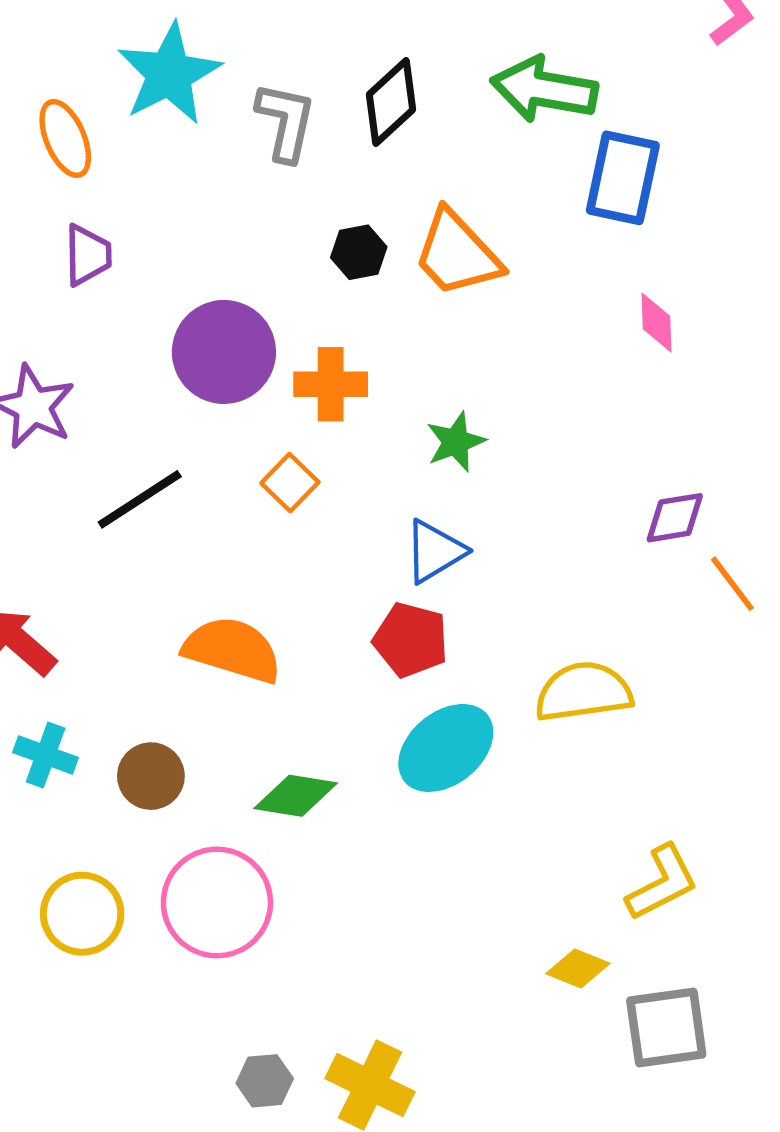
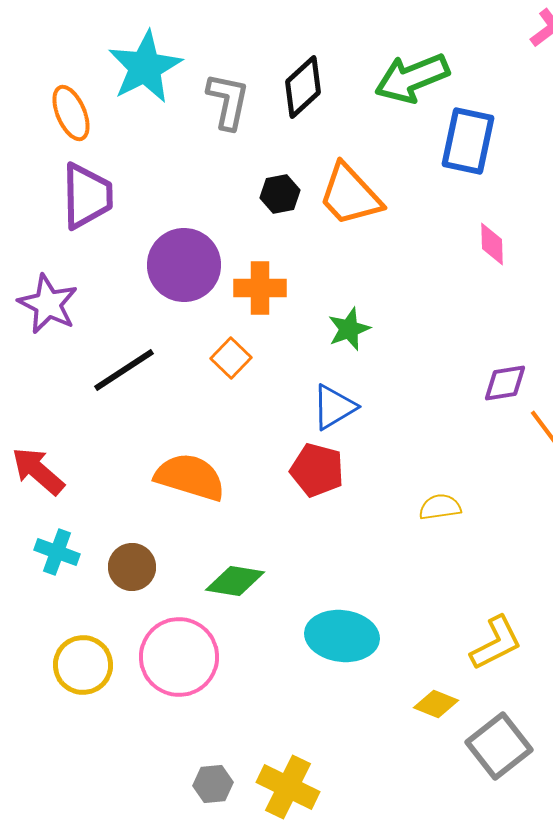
green arrow: (544, 89) -> (412, 78), turned -32
purple trapezoid: (88, 255) -> (87, 196), size x1.5
yellow semicircle: (583, 692) -> (440, 507), size x0.6
cyan ellipse: (446, 748) -> (342, 636), moved, turned 46
gray square: (666, 1027) -> (499, 746), turned -30

